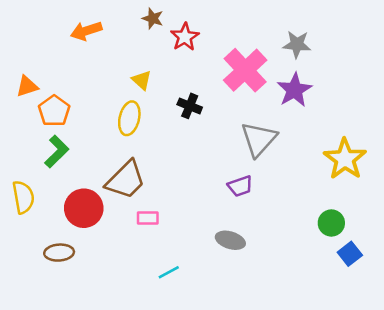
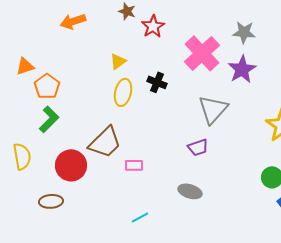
yellow triangle: (142, 80) -> (118, 61), turned 42
yellow ellipse: (129, 118) -> (123, 92), moved
pink rectangle: (148, 218) -> (134, 165), moved

